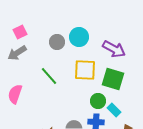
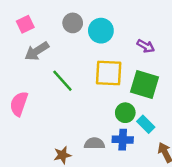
gray circle: (57, 42) -> (73, 23), moved
purple arrow: (114, 49) -> (146, 46), size x0.6
gray arrow: (17, 53) -> (37, 51), moved

